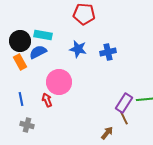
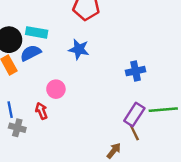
blue cross: (108, 52) -> (136, 71), moved
pink circle: (59, 82) -> (56, 89), size x0.6
gray cross: (27, 125) -> (17, 128), moved

